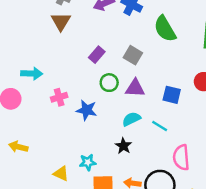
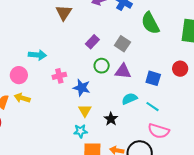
cyan semicircle: (131, 119) -> (129, 99), moved
cyan line: (160, 126) -> (152, 107), moved
yellow arrow: (18, 147) -> (22, 98), moved
pink semicircle: (181, 157) -> (159, 131), turned -70
yellow triangle: (61, 174) -> (85, 111), moved, turned 32

